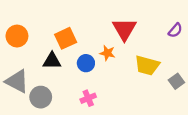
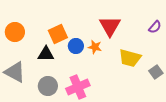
blue circle: (86, 63) -> (76, 46), moved
gray circle: (41, 97) -> (48, 86), moved
pink cross: (88, 98) -> (78, 87), size x1.6

